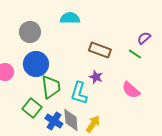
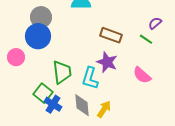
blue circle: (36, 64) -> (38, 36), moved
purple star: (96, 77) -> (107, 62), size x1.5
blue cross: (54, 121) -> (53, 104), moved

